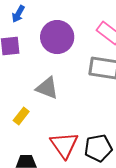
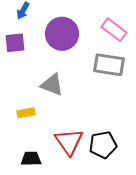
yellow rectangle: (21, 116) -> (26, 113), turned 42

